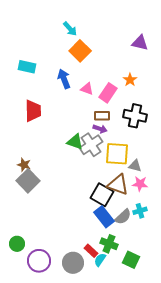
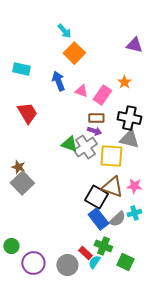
red trapezoid: (33, 111) -> (27, 113), turned -30
gray triangle: (135, 166) -> (129, 139), moved, size x1.5

